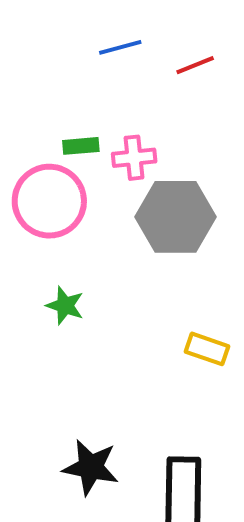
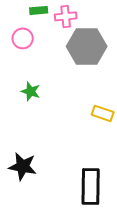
pink circle: (49, 201) -> (23, 38), size x0.6
black star: (91, 467) -> (23, 166), moved

